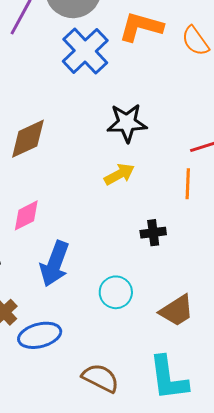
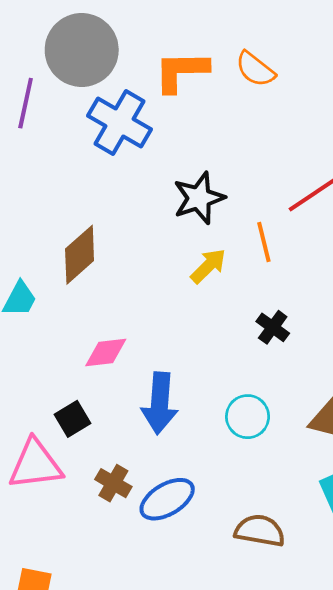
orange line: (188, 184) -> (264, 242), moved
pink diamond: (26, 215) -> (106, 353), turned 36
black cross: (153, 233) -> (273, 327), turned -30

